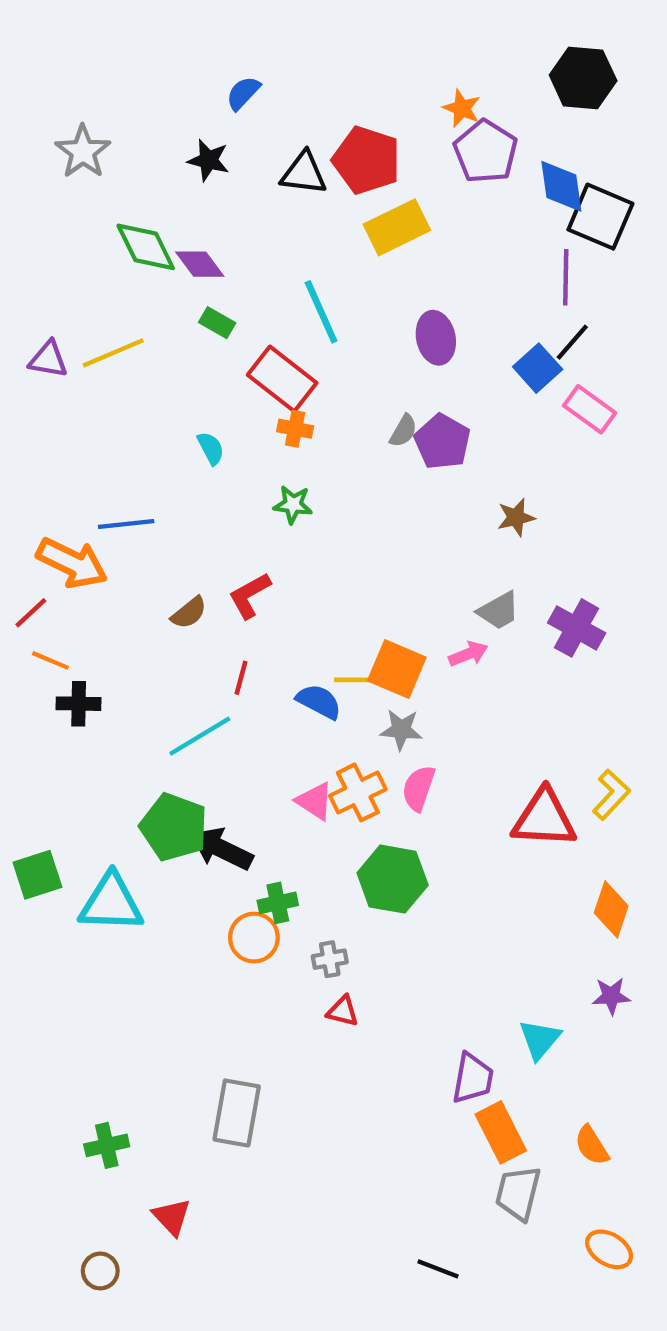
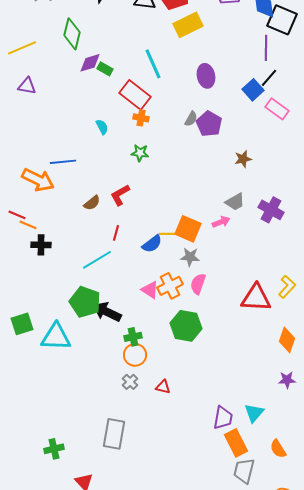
green diamond: (146, 247) -> (72, 34), turned 40
purple diamond: (200, 264) -> (90, 63), moved, turned -70
yellow line: (113, 353) -> (22, 48), moved
red line: (31, 613) -> (17, 215), moved, turned 66
blue semicircle: (319, 702) -> (152, 244), turned 115
orange circle: (254, 938) -> (135, 355), moved
gray cross: (330, 959) -> (130, 382), moved, turned -35
cyan triangle: (540, 1039) -> (254, 413), moved

